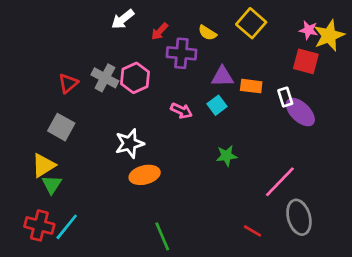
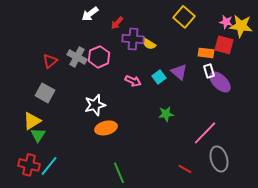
yellow semicircle: (207, 33) -> (149, 44), moved
yellow star: (329, 36) -> (241, 26), turned 30
purple triangle: (222, 77) -> (179, 72), moved, turned 42
orange rectangle: (251, 86) -> (206, 53), moved

